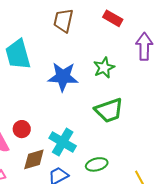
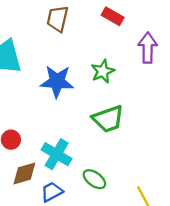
green ellipse: (97, 164) -> (94, 179), turned 50

